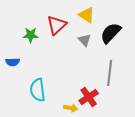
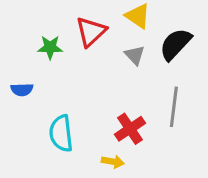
red cross: (89, 97) -> (130, 129), moved

